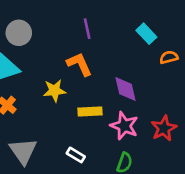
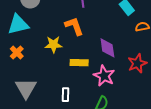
red star: (164, 128) -> (137, 63), moved
white rectangle: (76, 155) -> (65, 95), turned 56

